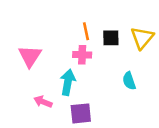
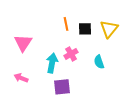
pink cross: (82, 55) -> (71, 54), moved, turned -32
pink arrow: (43, 102) -> (21, 78), moved

